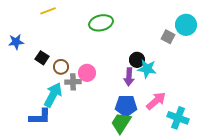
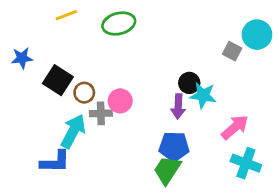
green ellipse: (101, 23) -> (119, 24), moved
black square: (42, 58) -> (58, 80), size x1.5
pink arrow: (156, 101) -> (235, 127), moved

